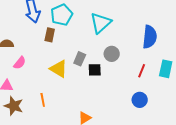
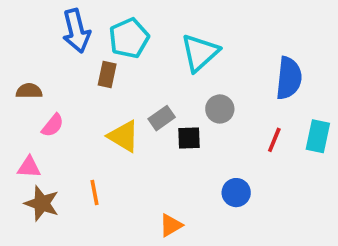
gray rectangle: (80, 59) -> (162, 118), turned 32
blue circle: (140, 100) -> (236, 193), moved

